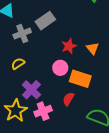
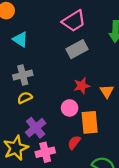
gray rectangle: (45, 21) -> (77, 49), moved
gray cross: (22, 34) -> (23, 75), moved
orange rectangle: (80, 79) -> (90, 122), turned 60

